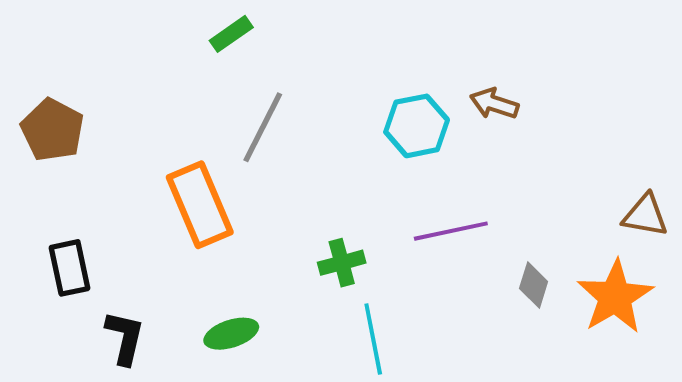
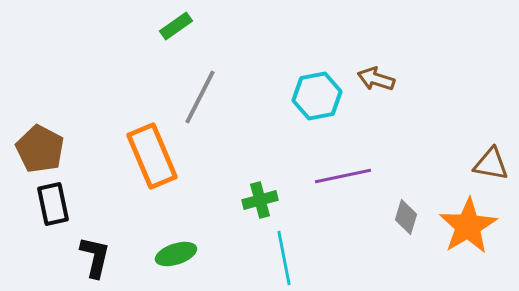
brown pentagon: (52, 130) -> (40, 149), moved

